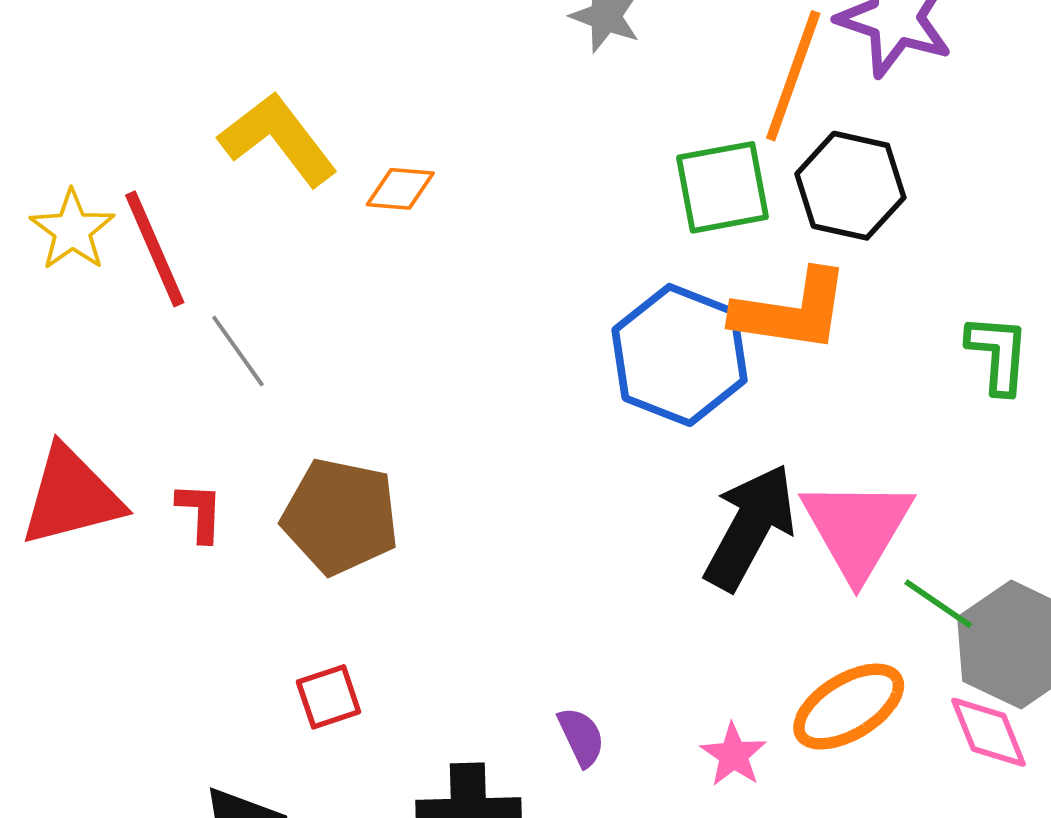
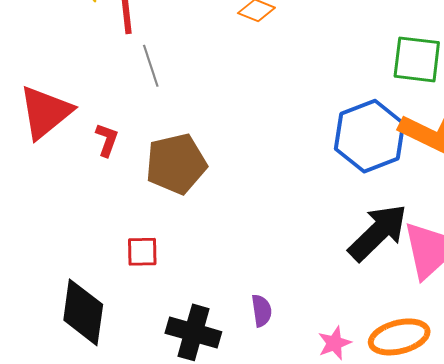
red triangle: (71, 496) -> (45, 112), turned -42
brown pentagon: (340, 516) -> (176, 164), turned 30

